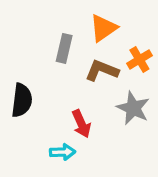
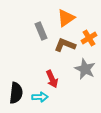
gray rectangle: (64, 48) -> (41, 31), turned -36
black semicircle: (22, 100) -> (16, 93), moved

